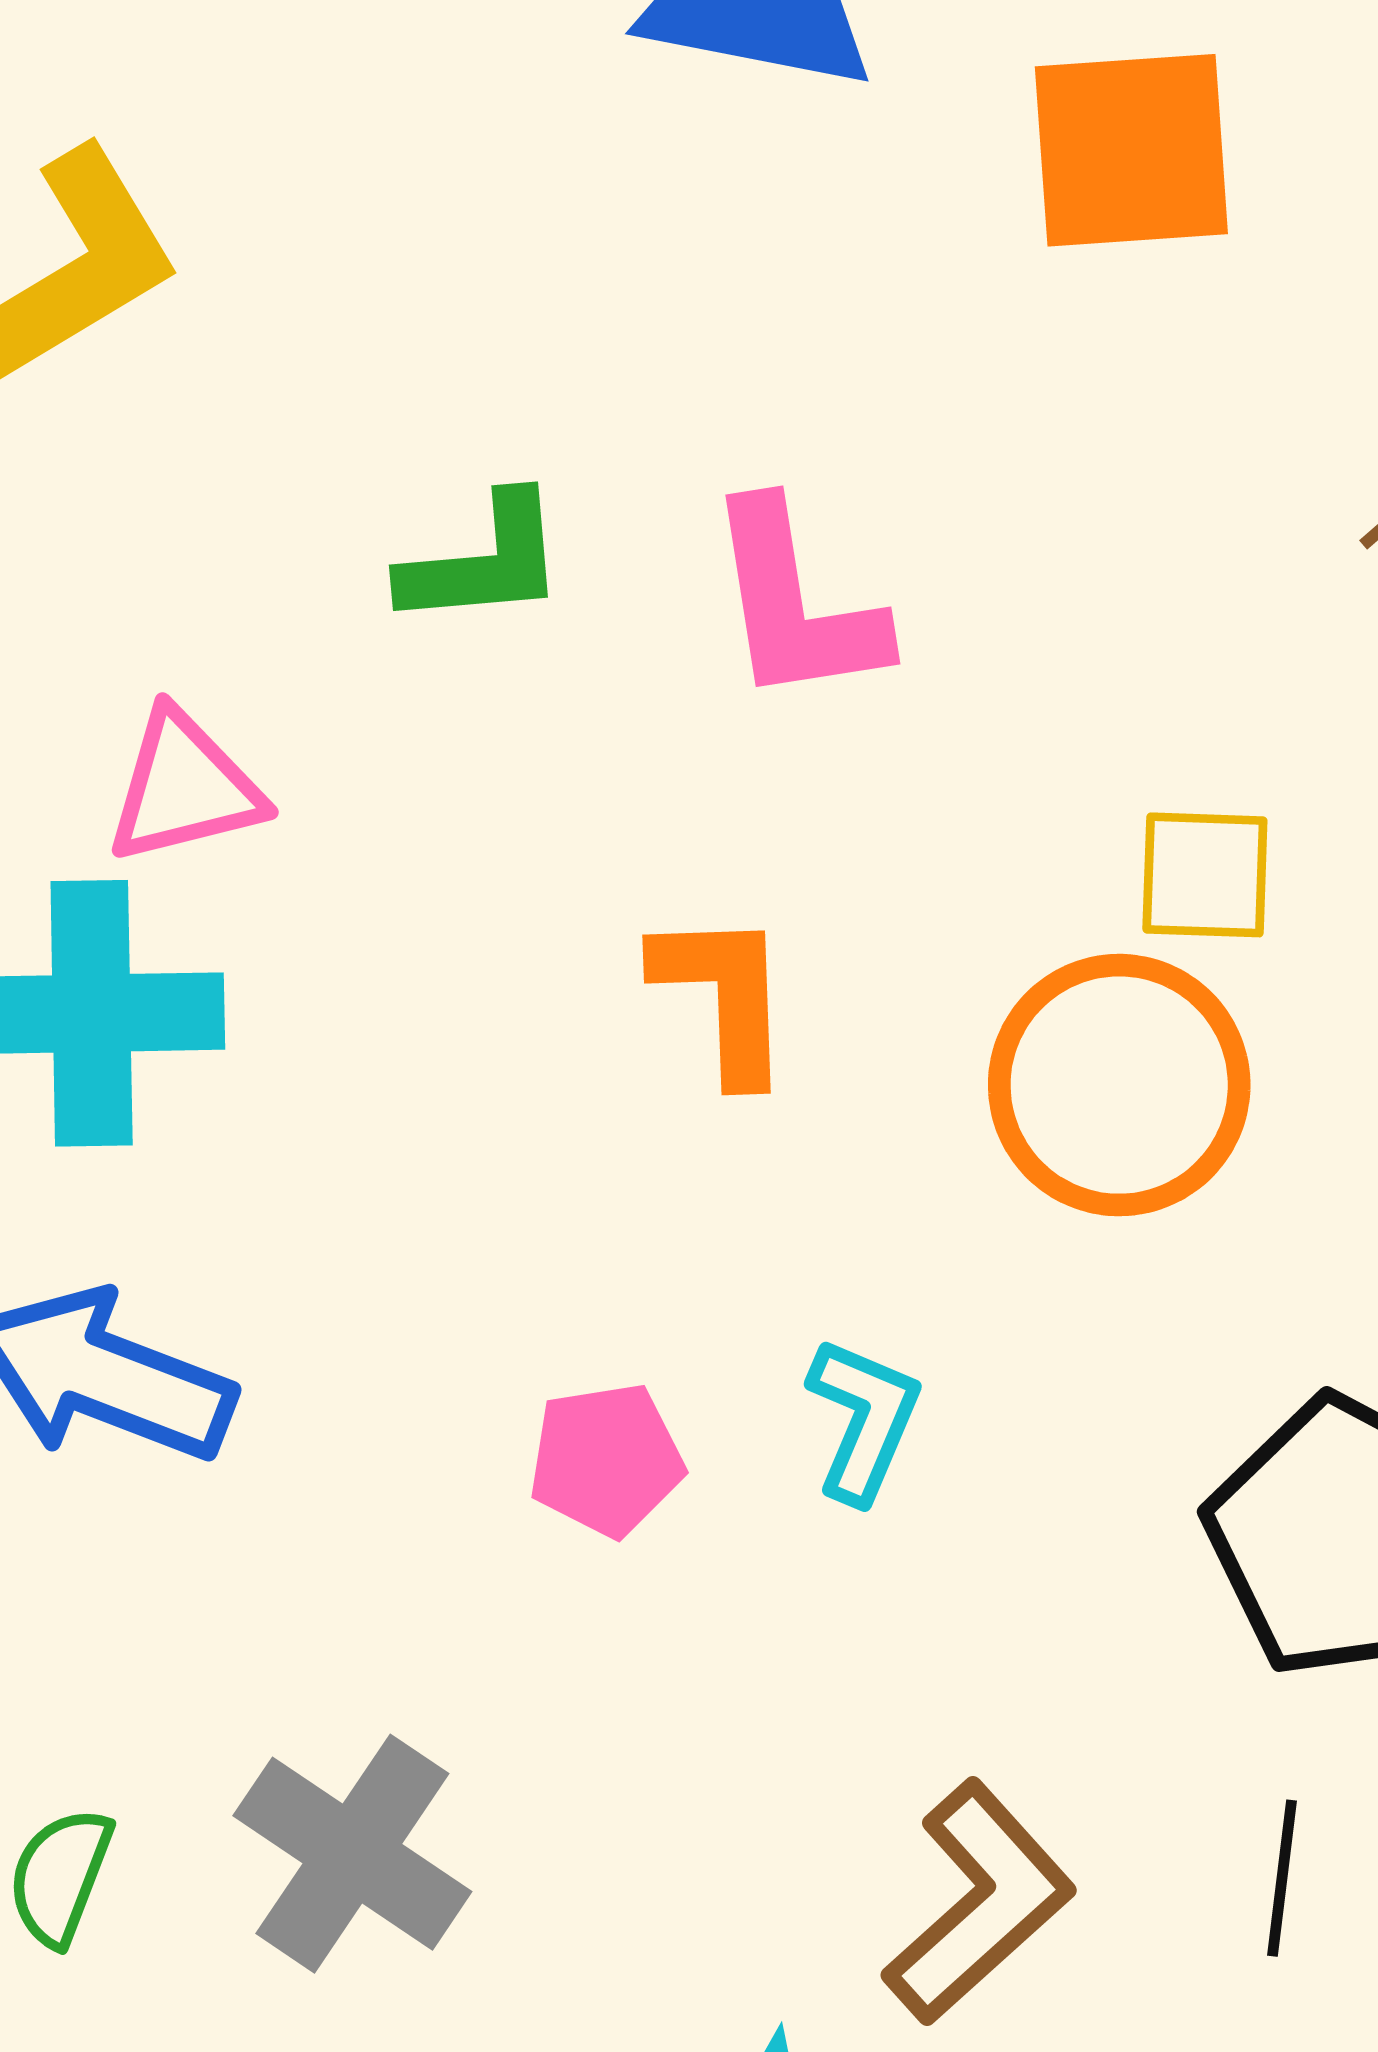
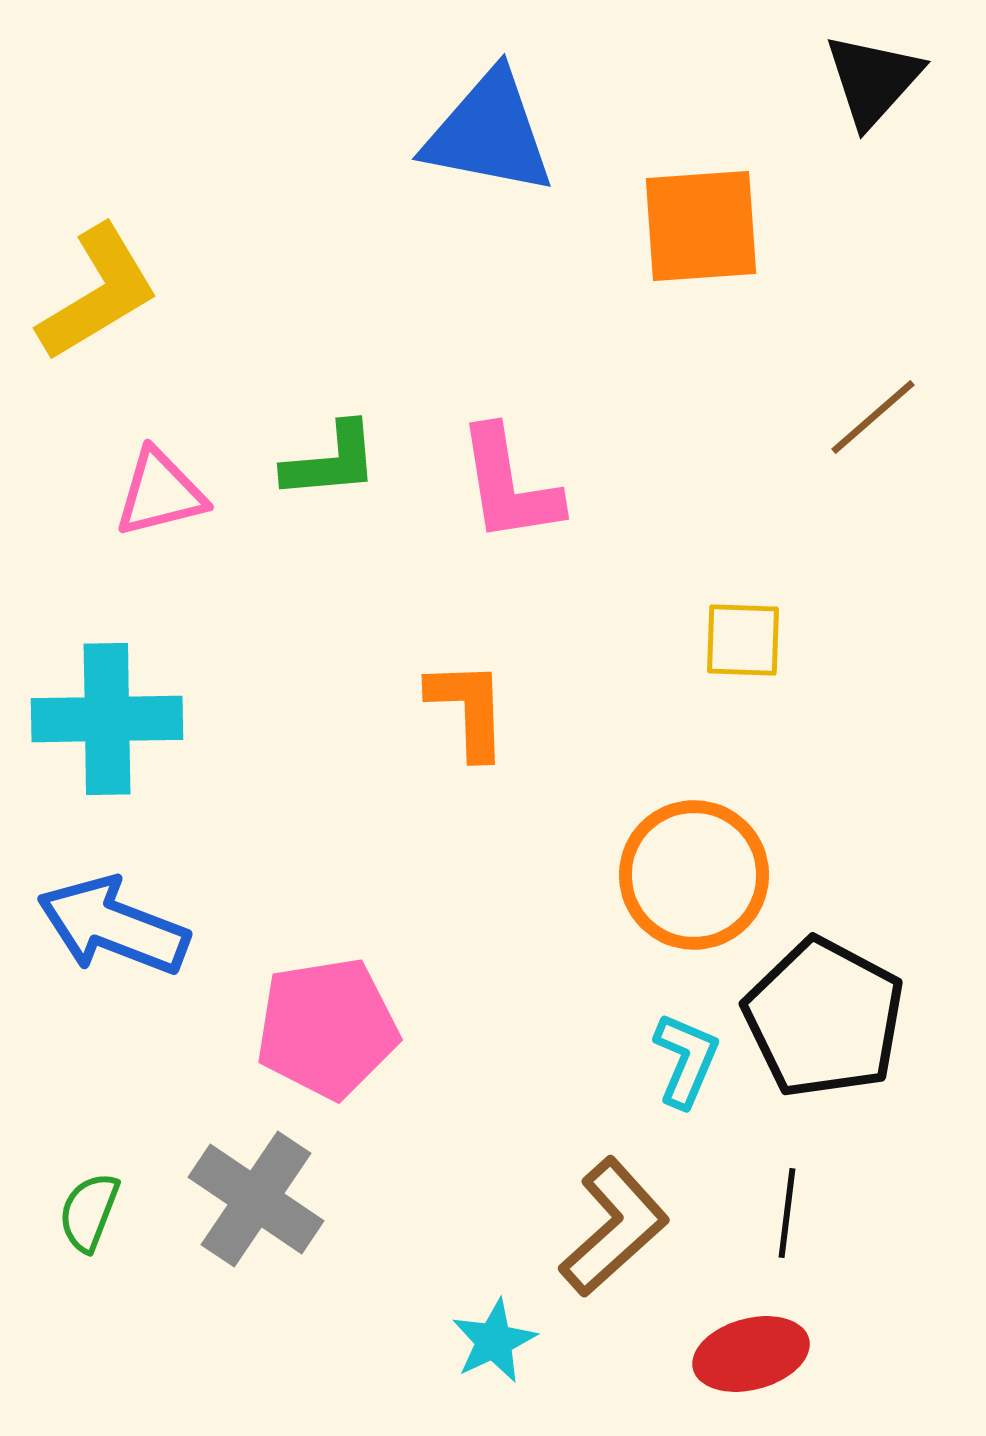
pink triangle: (184, 787) -> (160, 493), moved
orange circle: (1119, 1085) -> (694, 875), moved
cyan L-shape: (864, 1419) -> (686, 1060), moved
pink pentagon: (606, 1460) -> (327, 1028), moved, size x1.6

